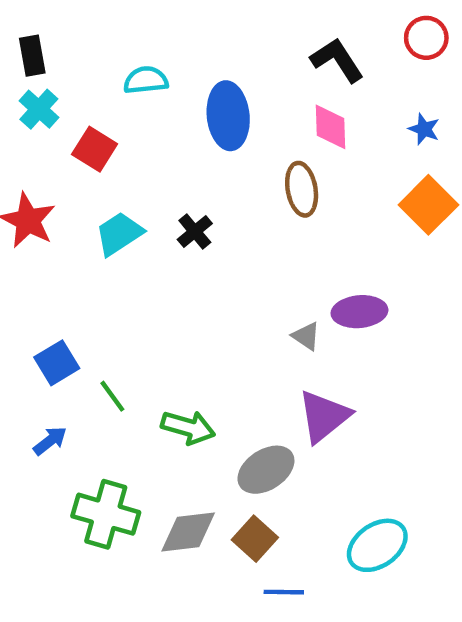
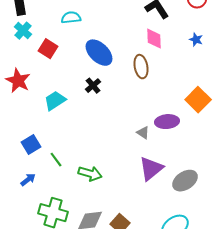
blue ellipse: (228, 116) -> (99, 53), moved, turned -40
orange square: (428, 205) -> (198, 100), moved
cyan trapezoid: (119, 234) -> (55, 101), moved
gray ellipse: (266, 470) -> (185, 181), moved

